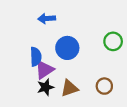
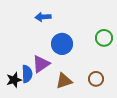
blue semicircle: (36, 57) -> (27, 74), moved
black star: (46, 87) -> (14, 80), moved

